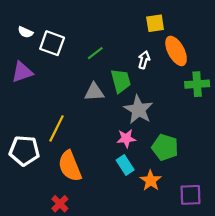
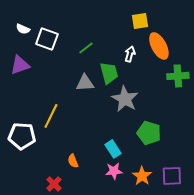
pink star: (126, 138) -> (114, 171), moved
orange semicircle: (70, 166) -> (73, 161), moved, size x0.5
orange star: (151, 180) -> (142, 176), moved

